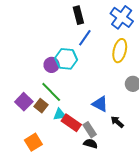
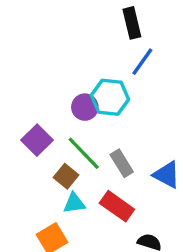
purple square: (24, 102) -> (37, 140), moved
cyan triangle: (60, 114) -> (74, 203), moved
gray rectangle: (90, 130) -> (122, 163), moved

